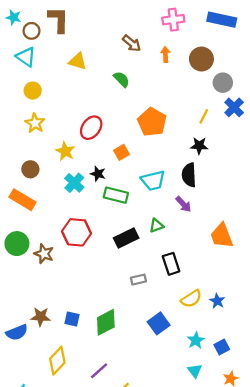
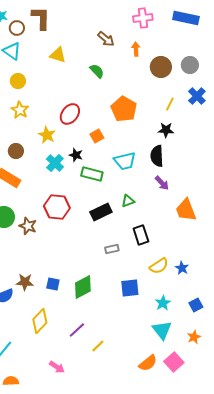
brown circle: (201, 59) -> (161, 67), moved
gray circle: (223, 83) -> (190, 65), moved
purple arrow: (183, 204) -> (162, 183), moved
blue square: (159, 323) -> (130, 288), turned 30
blue square: (222, 347) -> (196, 305), moved
cyan triangle: (195, 371) -> (162, 330), size x1.5

